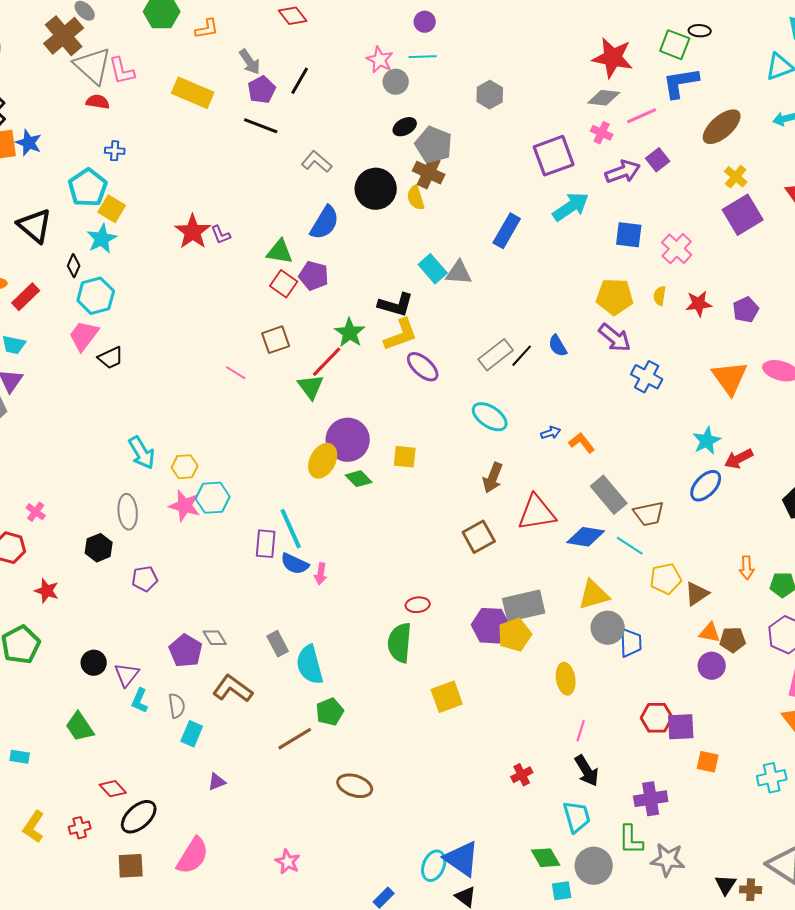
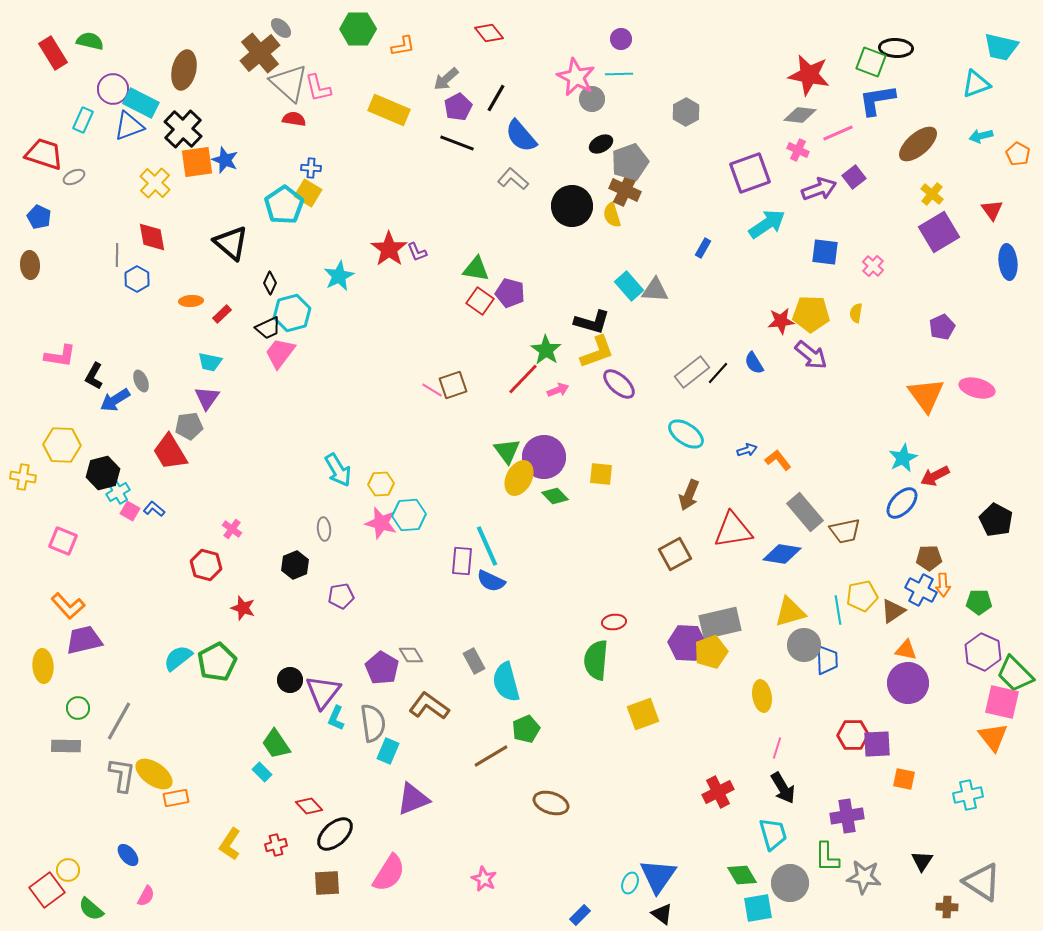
black ellipse: (700, 31) -> (896, 48), size x1.5
pink star: (380, 60) -> (576, 77), size x1.4
gray arrow: (250, 62) -> (446, 79), turned 84
gray pentagon: (434, 145) -> (630, 162), turned 30
yellow square: (112, 209) -> (308, 193), moved
blue semicircle: (325, 223) -> (521, 136), moved, turned 108
blue rectangle: (507, 231) -> (703, 248), size x0.6
cyan star: (102, 239) -> (339, 276), moved
pink cross: (677, 249) -> (873, 266), size x0.7
red rectangle: (26, 297) -> (222, 314), size x0.7
red star: (699, 304) -> (781, 321), moved
brown square: (276, 340) -> (453, 385), moved
black trapezoid: (111, 358) -> (268, 328), moved
blue cross: (647, 377) -> (921, 590), moved
green triangle: (311, 387) -> (507, 451), moved
gray ellipse: (128, 512) -> (324, 529), size x0.7
cyan line: (630, 546) -> (838, 610), moved, turned 48
pink arrow: (321, 574) -> (558, 390), moved, turned -120
brown pentagon: (733, 640) -> (929, 558), moved
purple circle: (712, 666) -> (908, 683), size x1.5
purple triangle: (127, 675) -> (323, 692), size x1.4
gray semicircle: (177, 706) -> (373, 723), size x1.5
cyan rectangle: (20, 757) -> (262, 772), moved, turned 36
red cross: (522, 775) -> (718, 792), size x1.4
purple triangle: (217, 782) -> (413, 799), size x1.8
blue triangle: (462, 859) -> (658, 876), turned 30
cyan ellipse: (434, 866) -> (630, 883), size x0.7
black triangle: (726, 885) -> (922, 861), moved
cyan square: (562, 891) -> (758, 908), size x1.4

